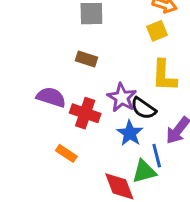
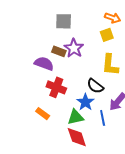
purple semicircle: (51, 97) -> (44, 64), moved
purple star: (122, 98) -> (74, 48), moved
green triangle: (144, 171) -> (76, 117), moved

